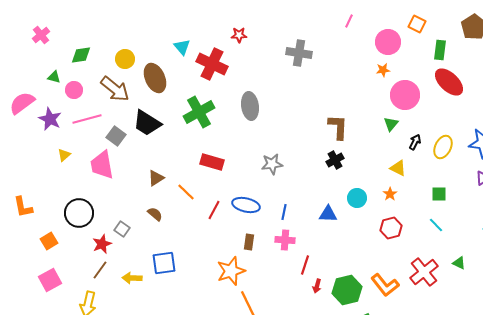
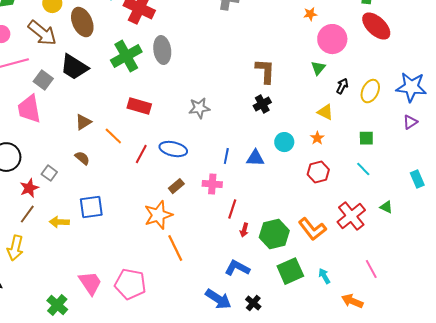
gray ellipse: (250, 106) -> (162, 50), moved
blue line: (284, 212) -> (226, 156), moved
brown rectangle: (249, 242) -> (176, 186), turned 42

